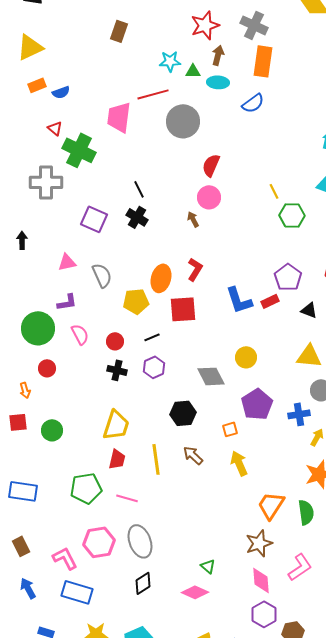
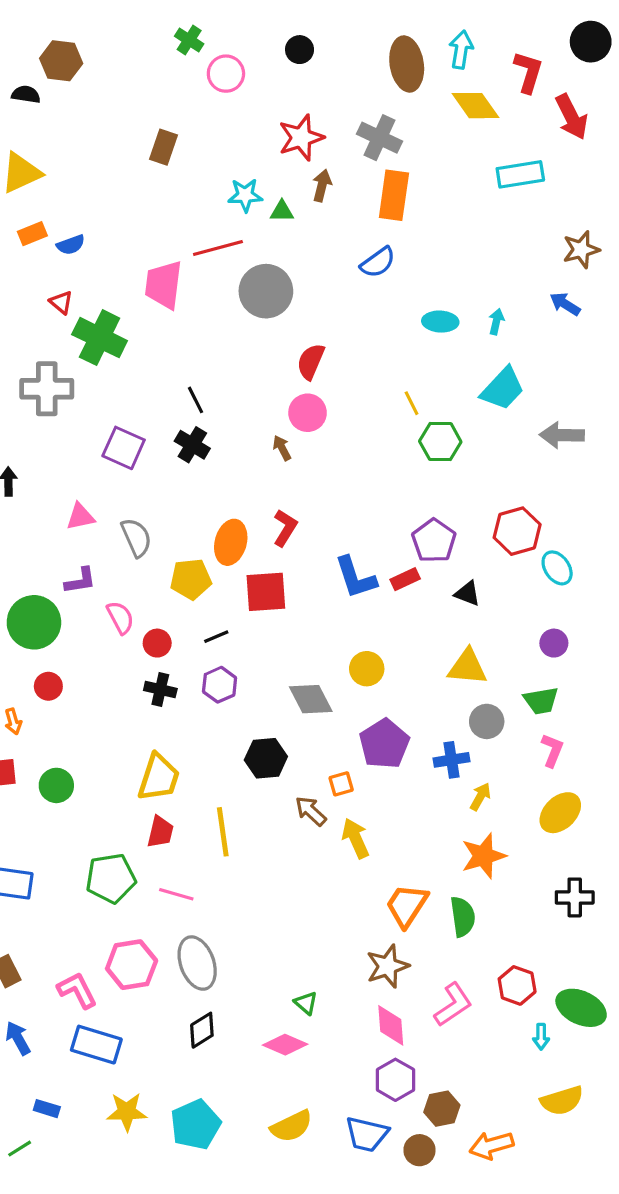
cyan ellipse: (218, 82) -> (440, 322), moved
pink semicircle: (80, 334) -> (120, 617), moved
brown arrow: (193, 455) -> (311, 811), moved

